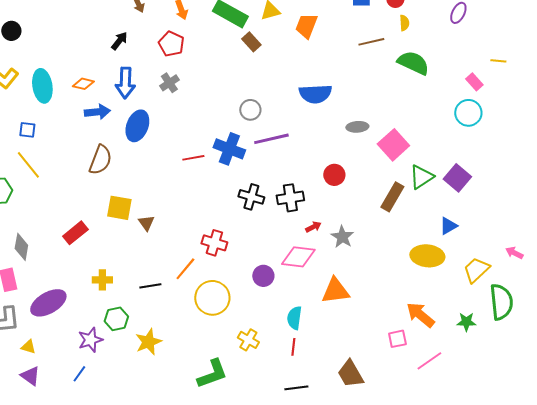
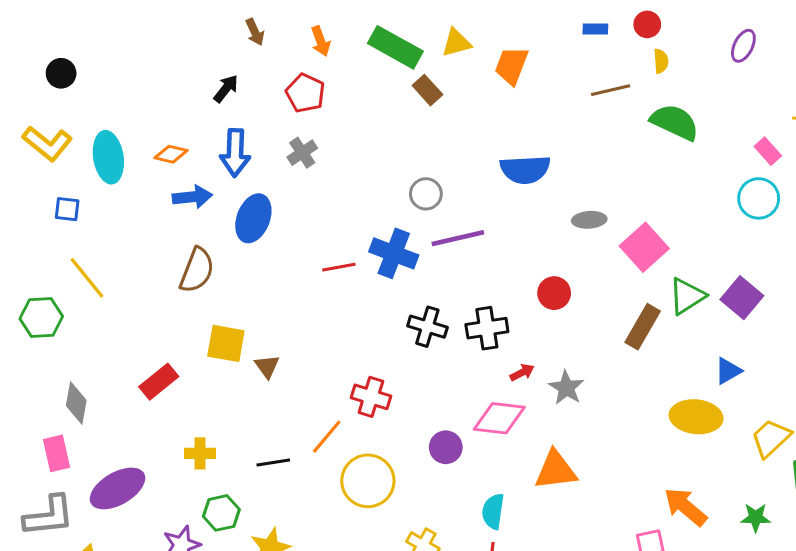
blue square: (27, 130) -> (67, 209), moved

